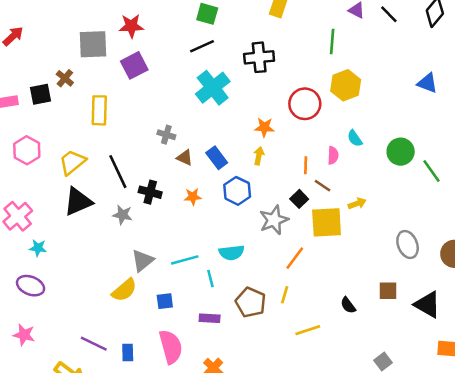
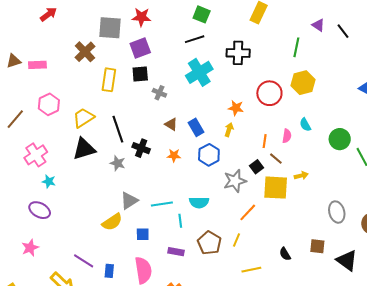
brown cross: (65, 78) -> (85, 52), size x1.5
black square: (40, 94) -> (140, 74), moved
gray cross: (166, 135) -> (159, 93), moved
pink star: (24, 335) -> (30, 248), turned 30

